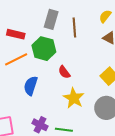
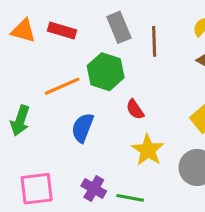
gray rectangle: (51, 19) -> (119, 27), turned -42
red rectangle: (16, 34) -> (62, 31), moved

